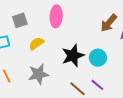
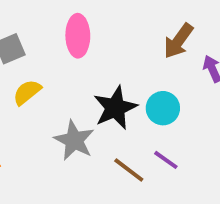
yellow semicircle: (36, 43) -> (27, 92), moved
gray star: (38, 74) -> (74, 140), moved, turned -30

